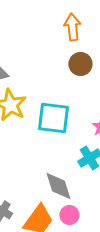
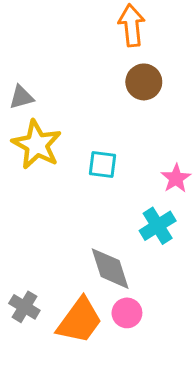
cyan square: (53, 118) -> (103, 165), size x0.6

